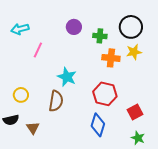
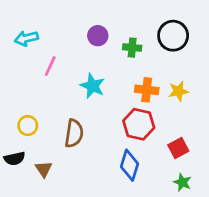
yellow star: (134, 52) -> (178, 91), moved
orange cross: (111, 58) -> (147, 90), moved
cyan star: (67, 77) -> (92, 86), moved

